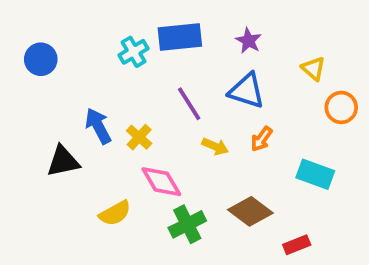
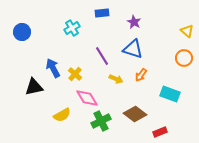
blue rectangle: (180, 37) -> (102, 13), moved, size x0.6
yellow triangle: (313, 69) -> (187, 31), moved

